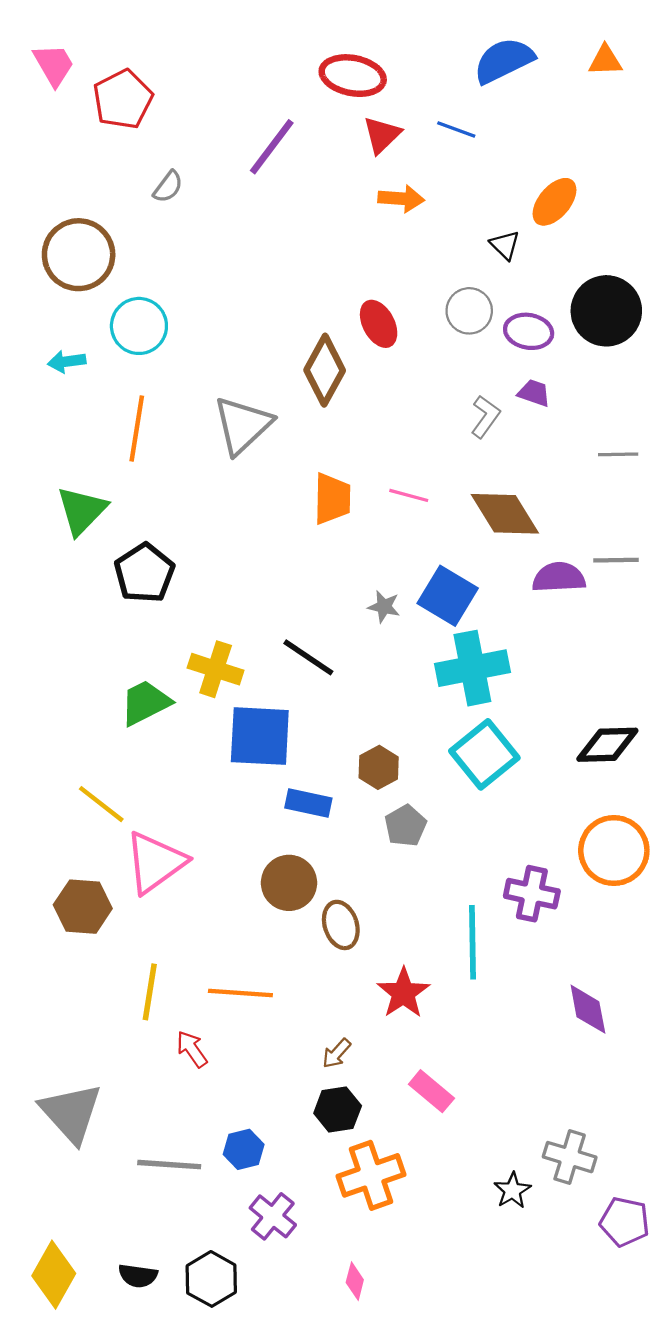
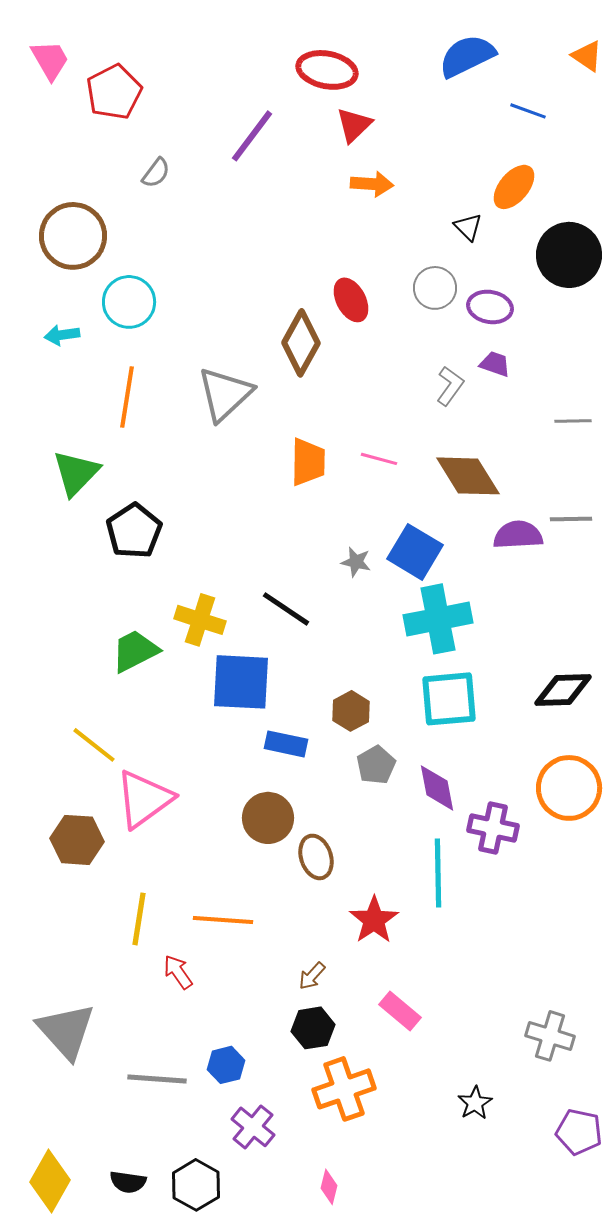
orange triangle: (605, 60) -> (587, 56), moved, turned 36
blue line: (456, 130) -> (528, 111), moved
black circle: (606, 311) -> (569, 255), moved
cyan square: (484, 754) -> (449, 699), turned 34
purple diamond: (588, 1009) -> (437, 788), moved
gray cross: (570, 1157) -> (550, 1036), moved

